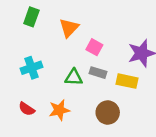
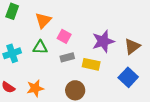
gray rectangle: (98, 73) -> (67, 57), turned -32
green triangle: (74, 77) -> (40, 47), moved

